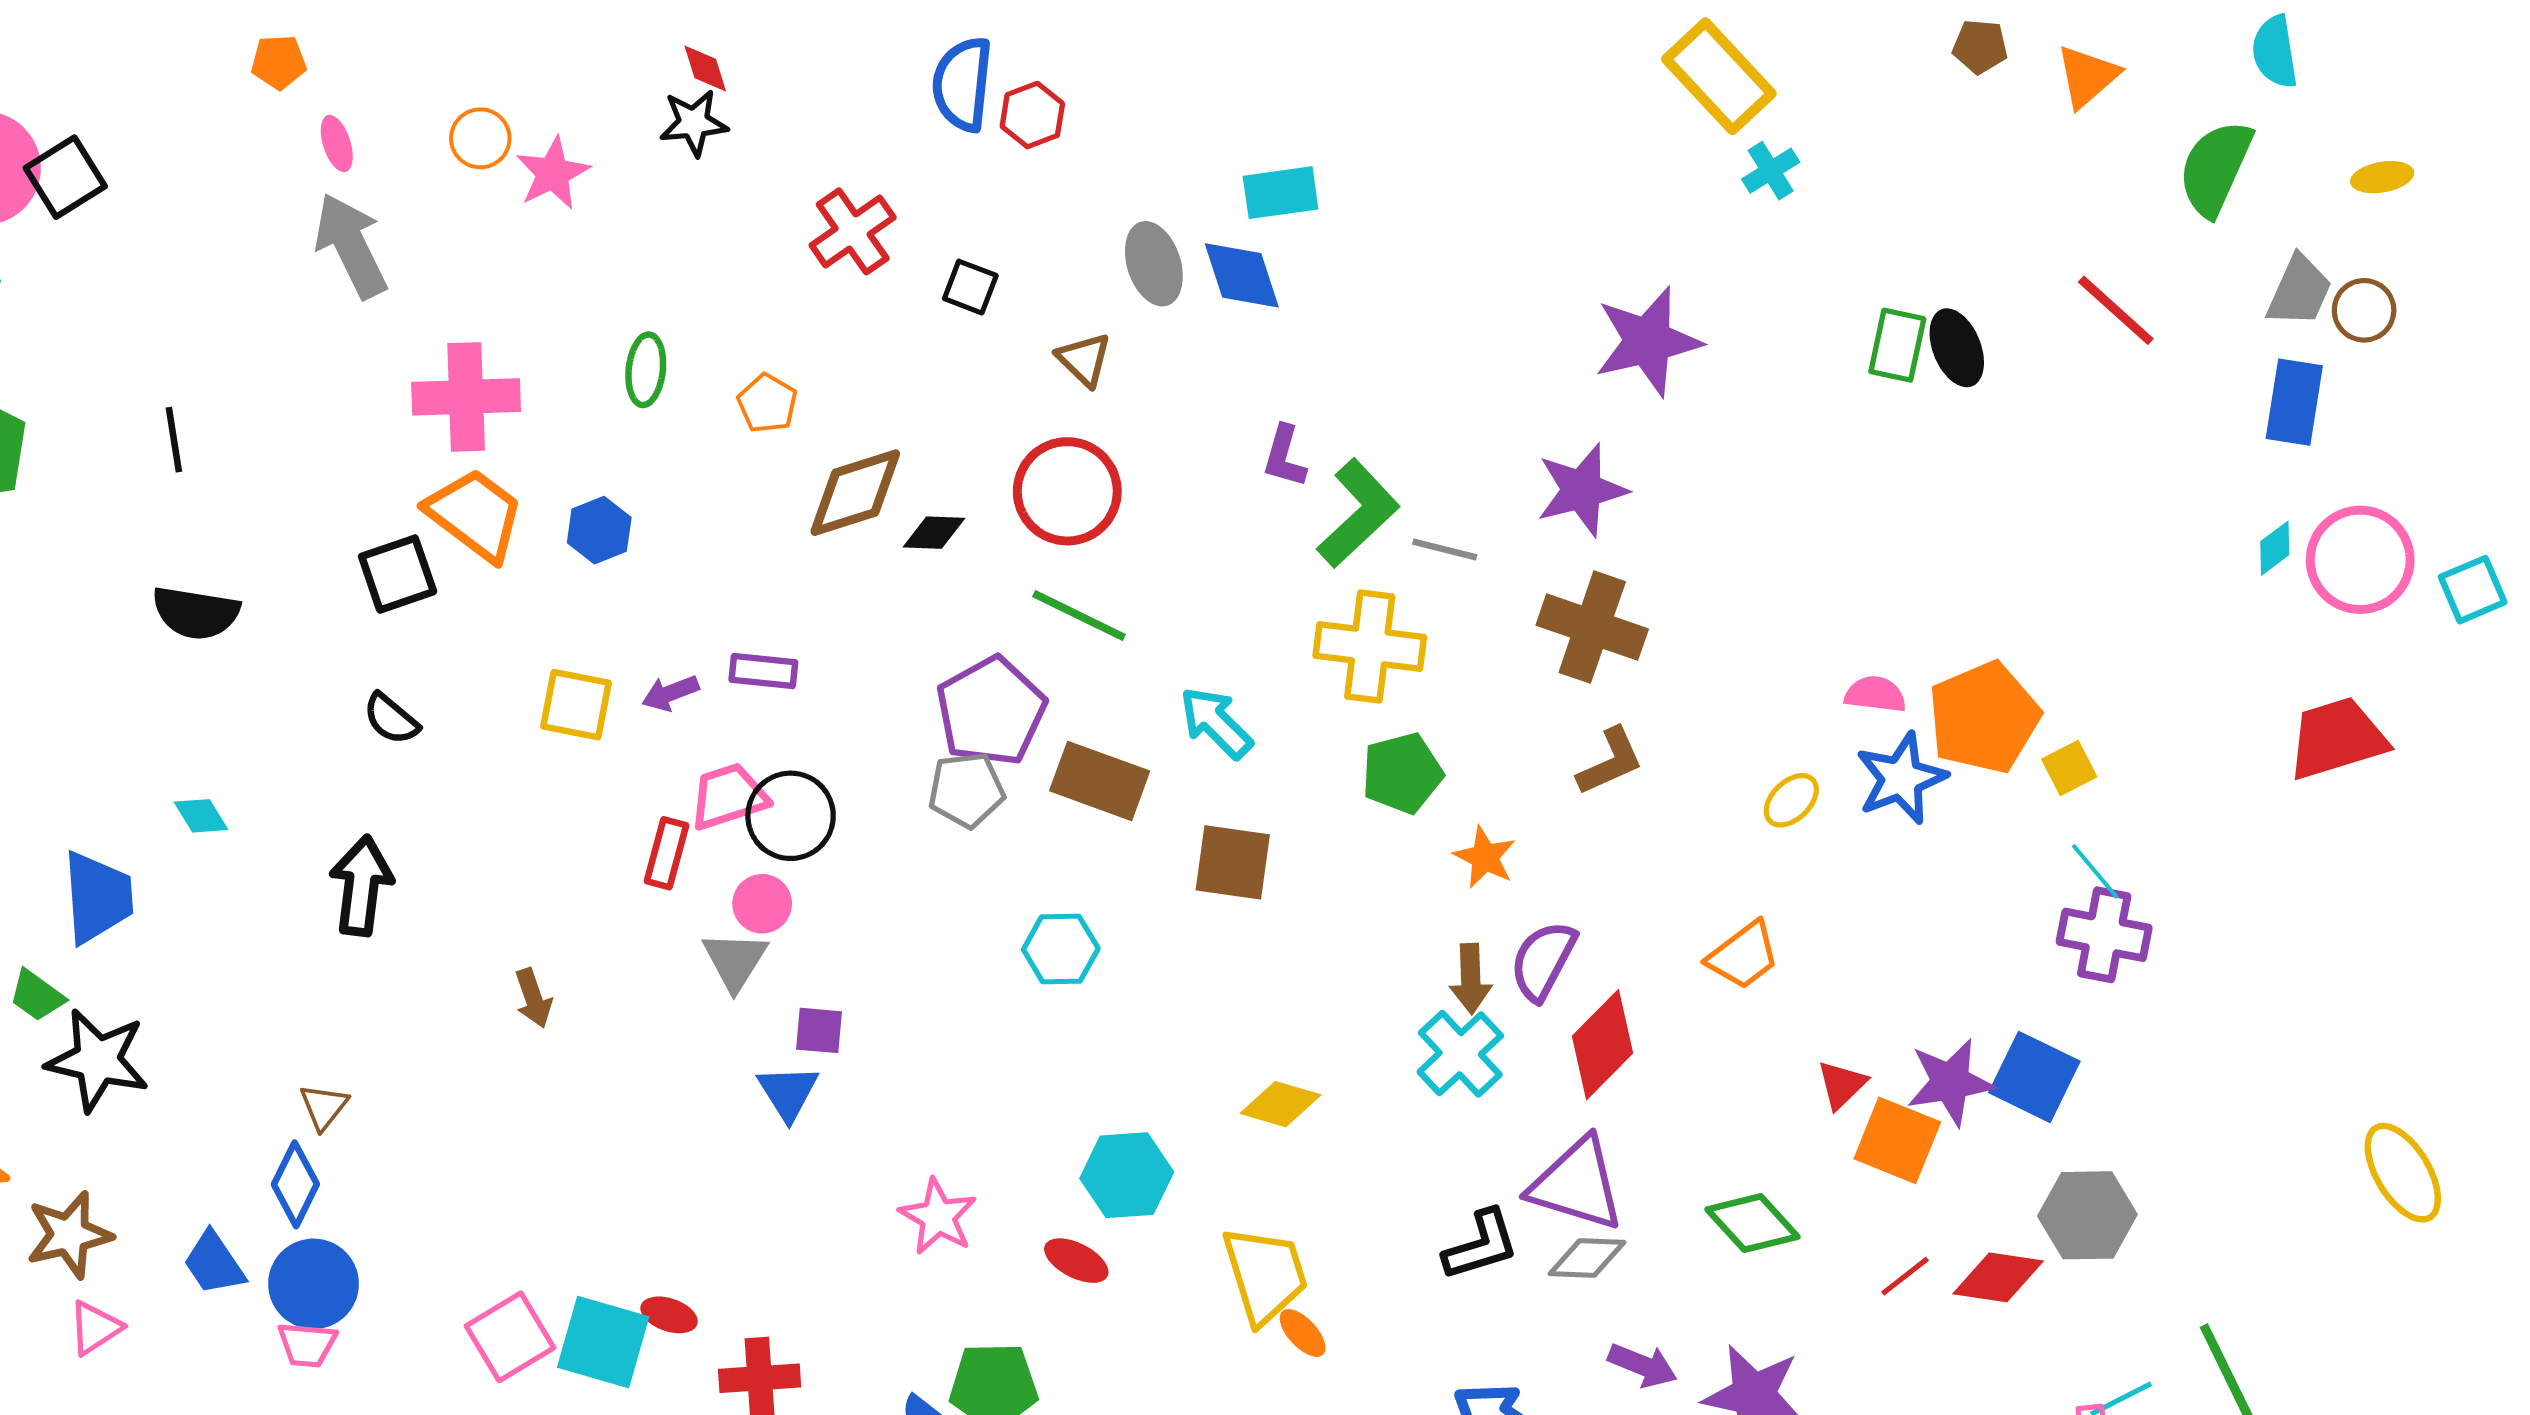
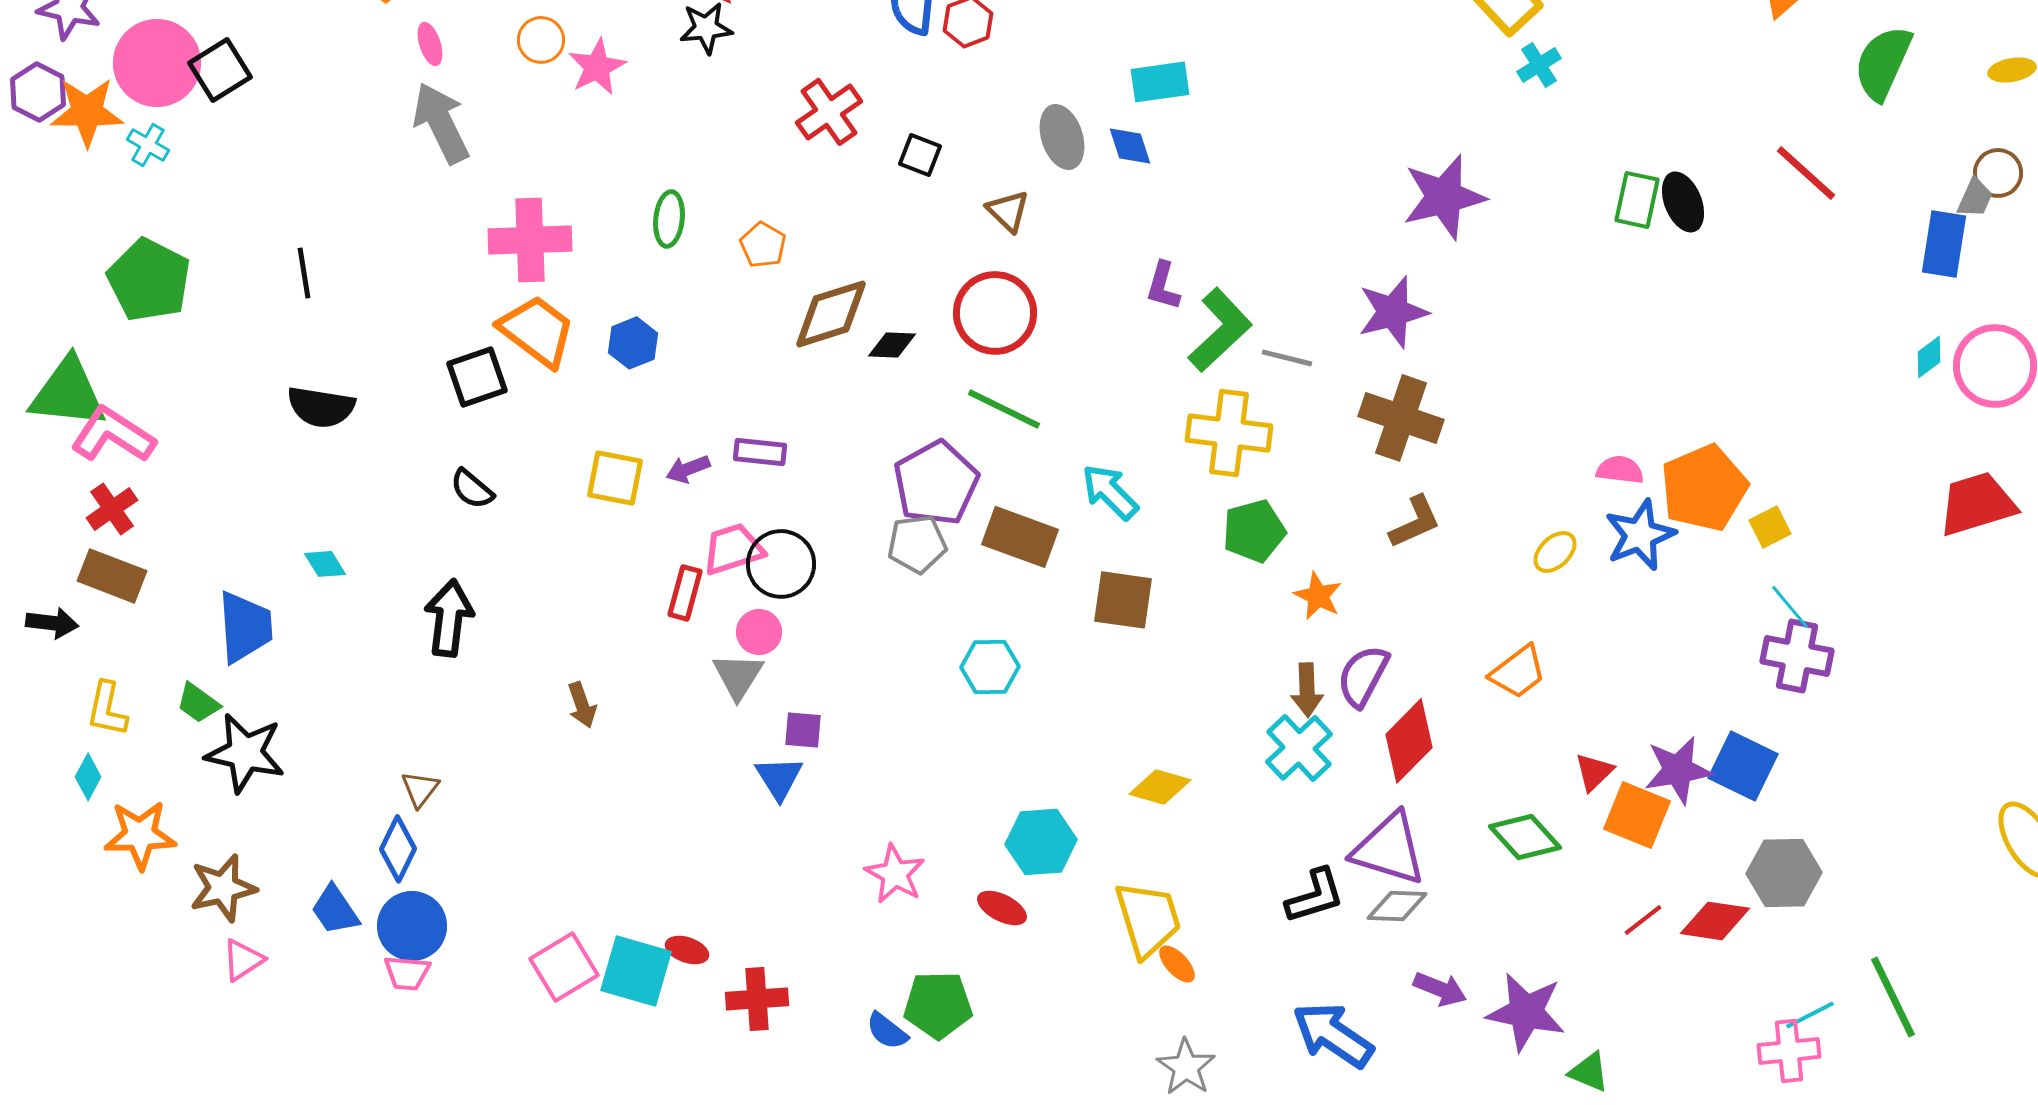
blue diamond: (1242, 275) -> (1130, 146), size x0.7
gray trapezoid: (2299, 291) -> (1975, 198), moved, size x0.7
green diamond: (1753, 1223) -> (1525, 837), moved

